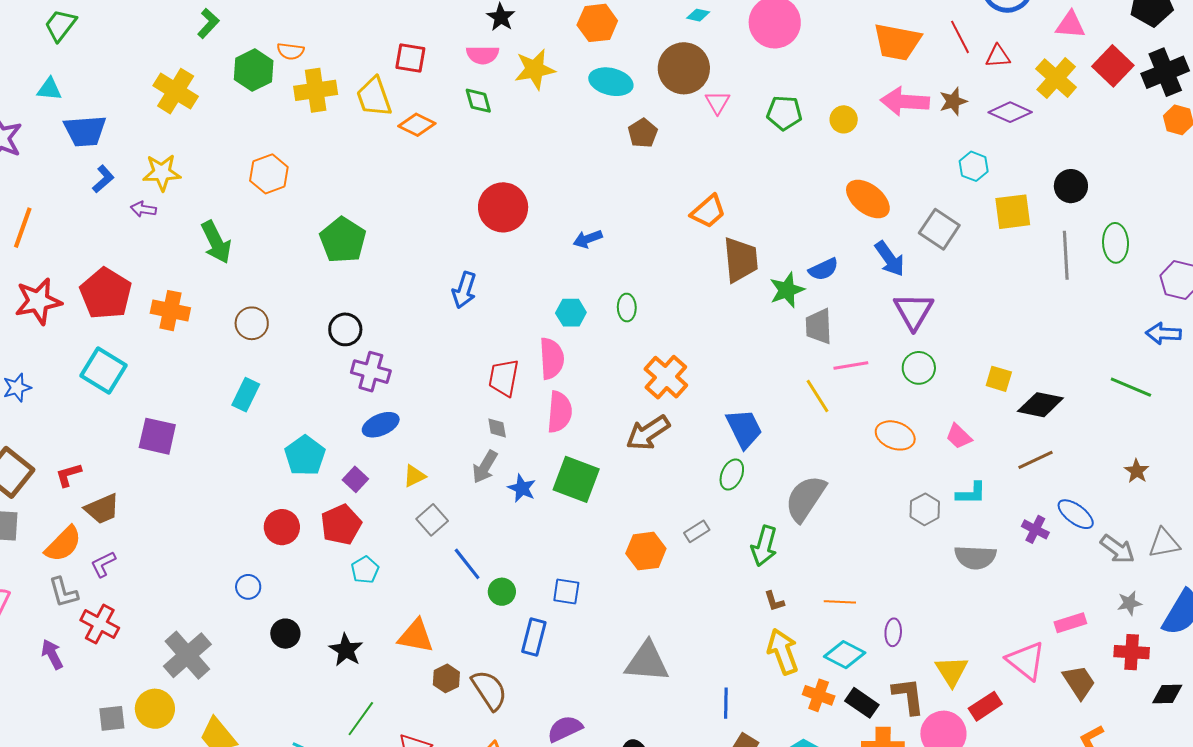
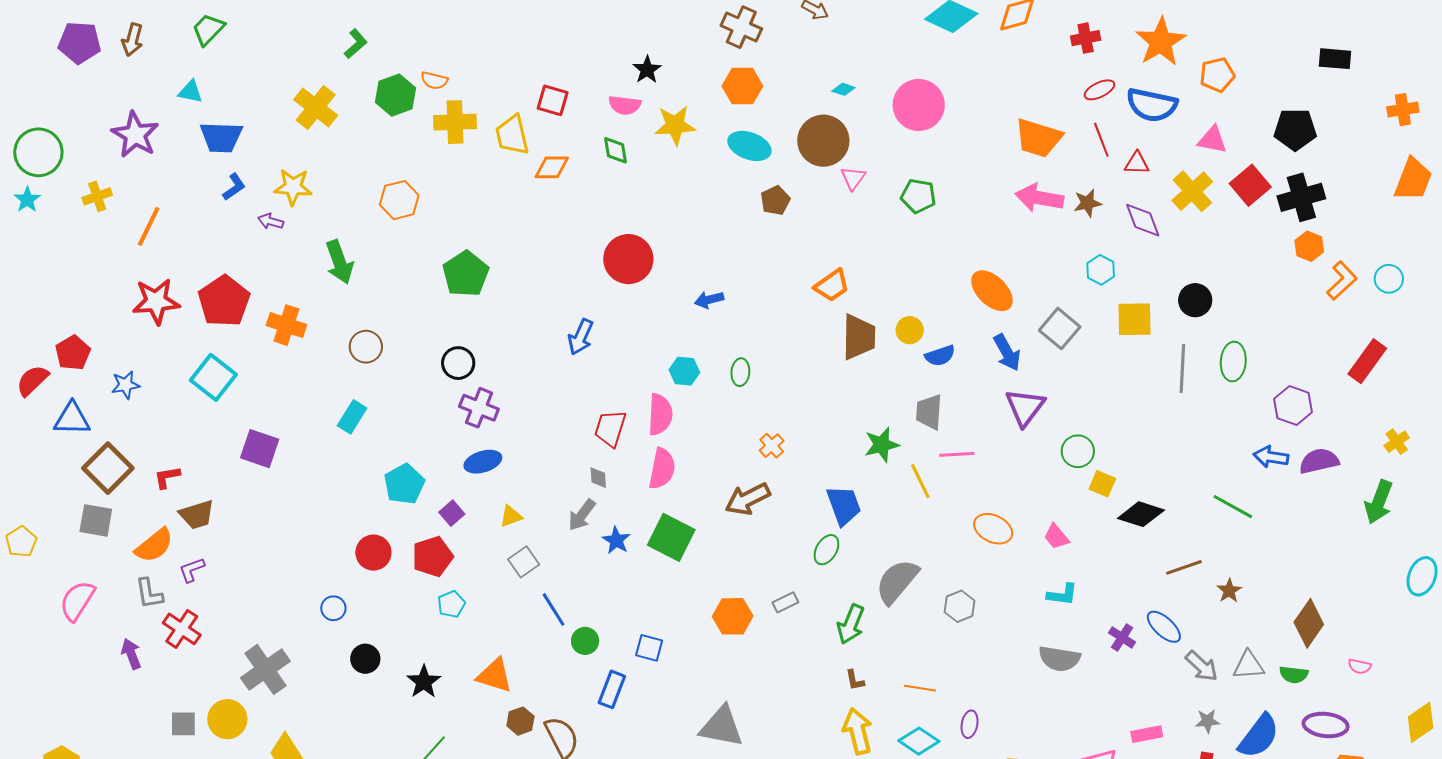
purple diamond: (1010, 112) -> (1143, 220), turned 39
yellow circle: (844, 119) -> (910, 330), moved
orange diamond: (417, 125) -> (552, 167), turned -33
green star: (787, 290) -> (882, 445), moved
green circle: (919, 368) -> (1078, 451), moved
orange cross: (666, 377) -> (772, 446), size x0.6
brown line: (1035, 460) -> (1184, 567), moved
gray hexagon: (925, 509) -> (959, 606), moved

